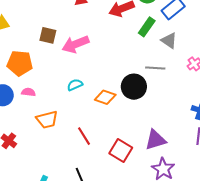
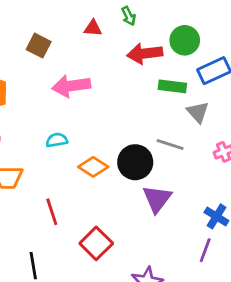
green rectangle: (147, 27) -> (172, 86), turned 48
brown square: (48, 35) -> (39, 46), moved
purple triangle: (155, 140) -> (157, 199), moved, turned -50

